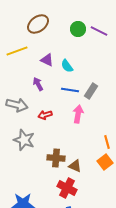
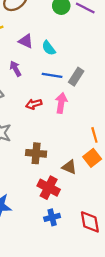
red arrow: (45, 115) -> (34, 104), moved
brown triangle: (75, 166) -> (69, 167), moved

